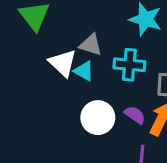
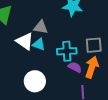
cyan cross: (129, 65) -> (67, 51), moved
white circle: (98, 118) -> (35, 81), moved

